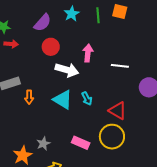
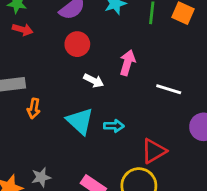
white arrow: (67, 70) -> (94, 81), size x0.6
cyan arrow: (87, 99) -> (114, 126), turned -72
red triangle: (118, 111) -> (154, 151), turned 48

